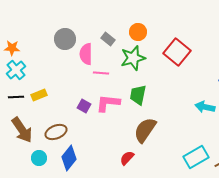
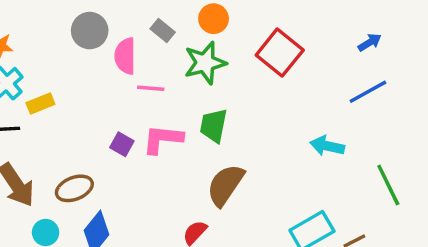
yellow rectangle: (39, 95) -> (40, 104), moved

